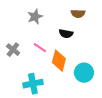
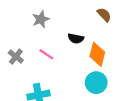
brown semicircle: (78, 14) -> (104, 15), moved, turned -136
orange diamond: (59, 61) -> (97, 54), moved

